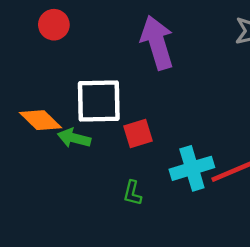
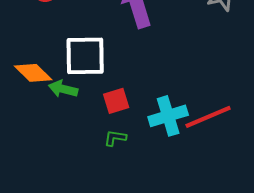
red square: (138, 134) -> (116, 101), moved
green L-shape: (132, 193) -> (115, 138), turned 85

